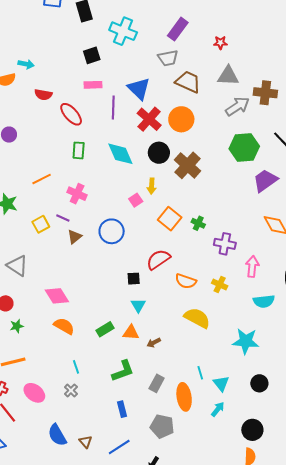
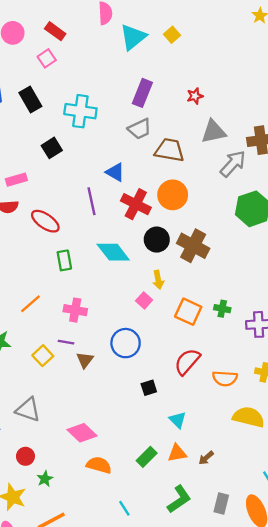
pink rectangle: (93, 85) -> (16, 180), moved
blue triangle: (139, 89) -> (115, 172), size x0.7
black square: (134, 279) -> (149, 388), moved

